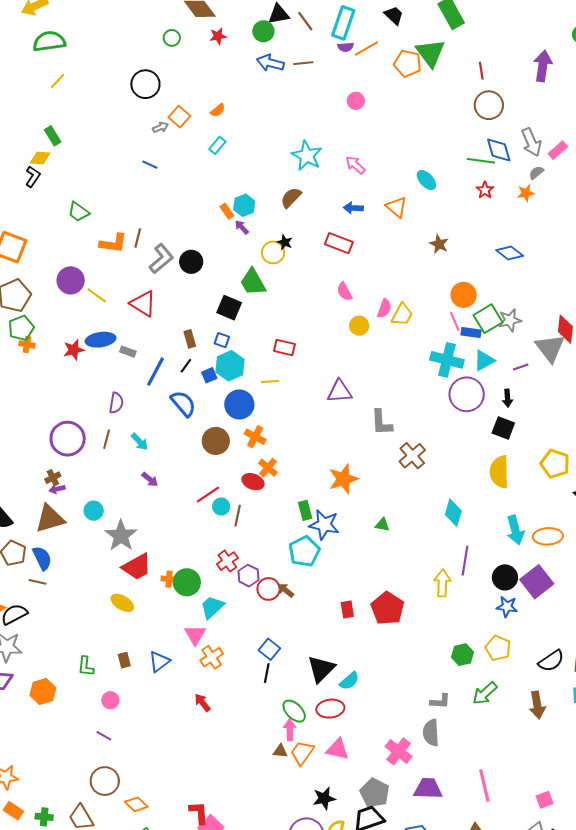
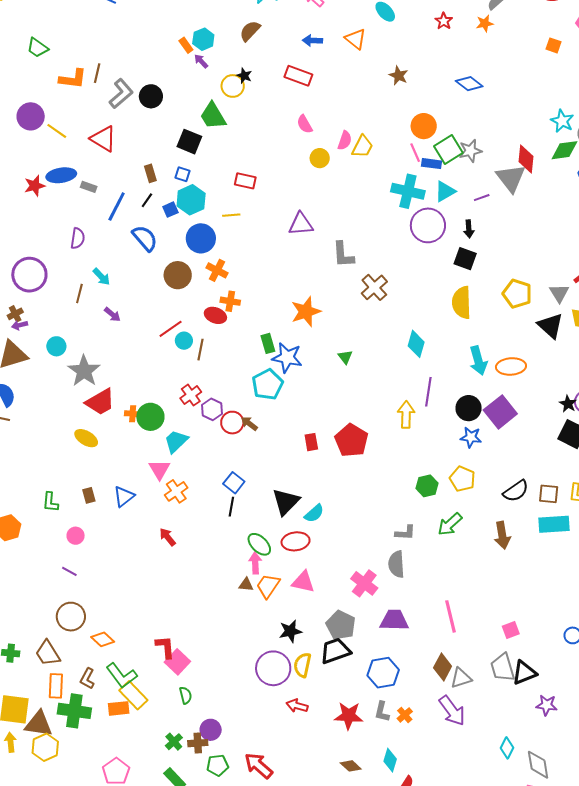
brown line: (107, 439) -> (79, 294), moved
orange cross: (268, 468) -> (230, 301), turned -30
green triangle: (382, 525) -> (345, 357), turned 42

